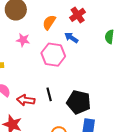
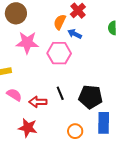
orange semicircle: (49, 22) -> (60, 22), moved
pink star: (23, 40) -> (27, 43), size x1.6

